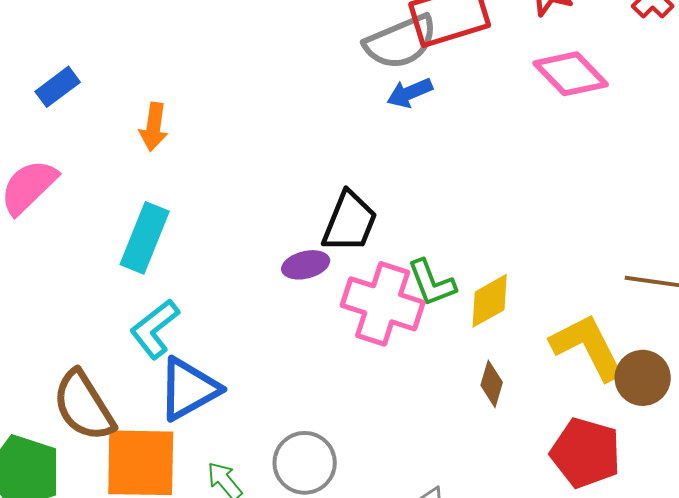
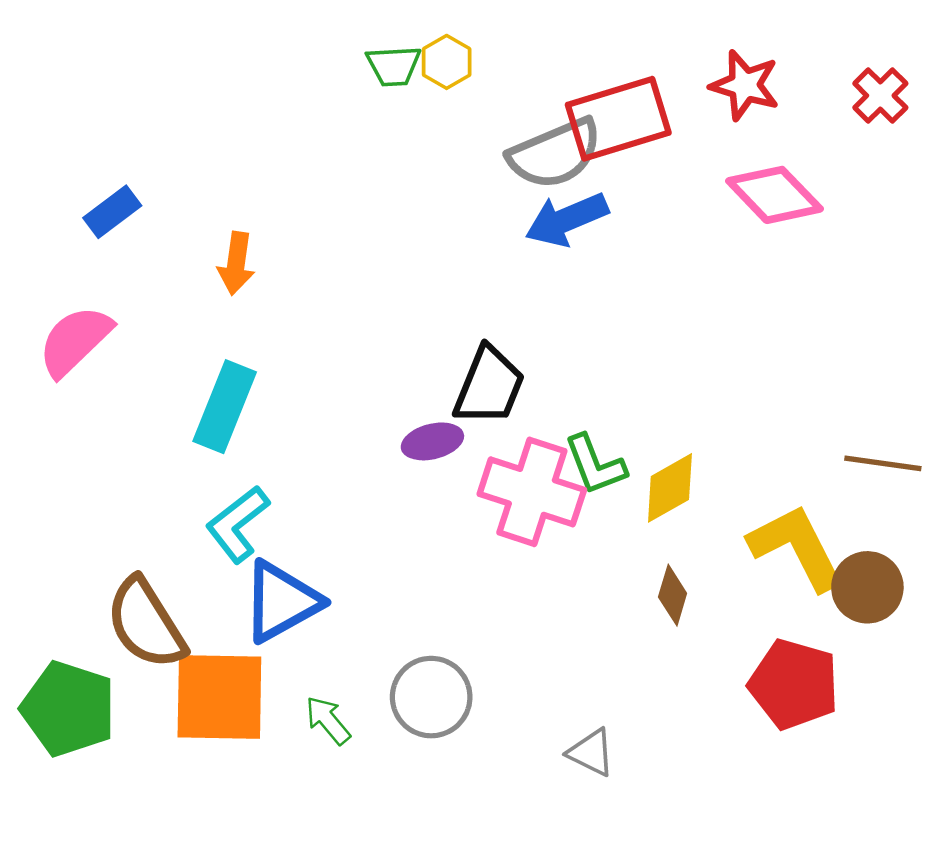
blue arrow: (410, 93) -> (567, 219), size x1.4

